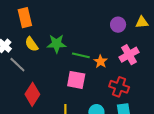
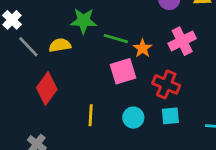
yellow semicircle: (32, 44) -> (60, 45), moved, turned 112
pink square: (76, 80) -> (123, 71), moved, turned -30

